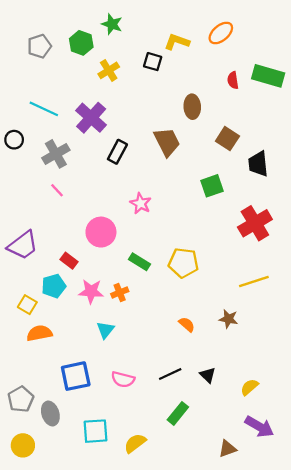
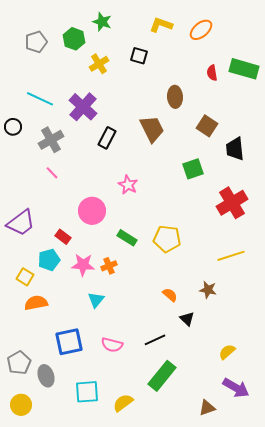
yellow L-shape: (177, 42) -> (161, 25), moved
black triangle: (208, 375) -> (187, 319), moved
green rectangle: (178, 413) -> (162, 376), size x1.4

